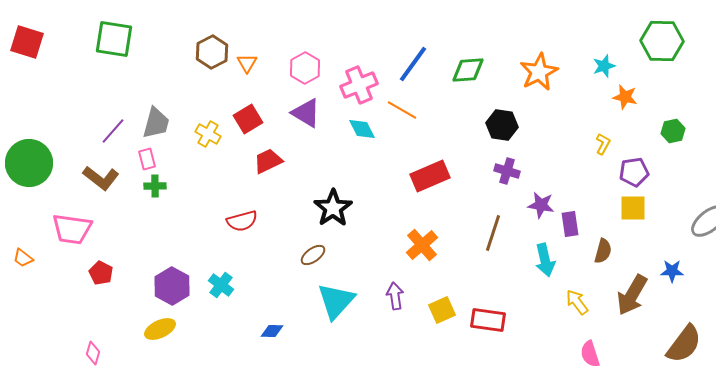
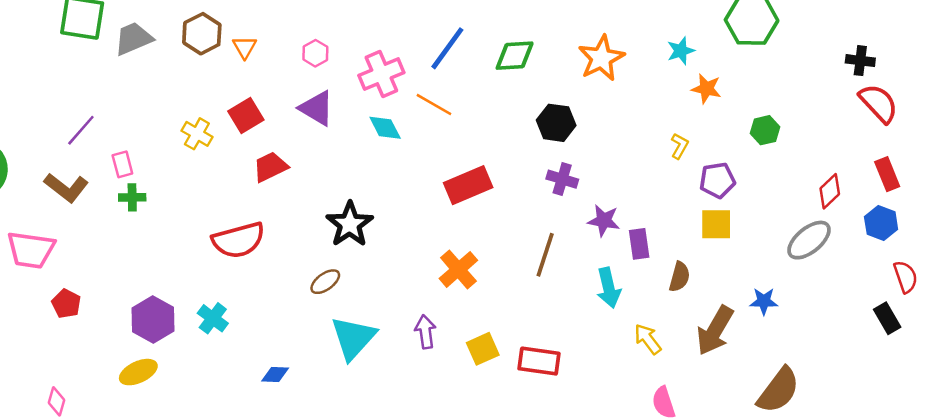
pink hexagon: (305, 68) -> (315, 53), size x0.7
gray trapezoid: (156, 123) -> (133, 39), moved, turned -128
red semicircle: (242, 221) -> (238, 240), size x1.4

